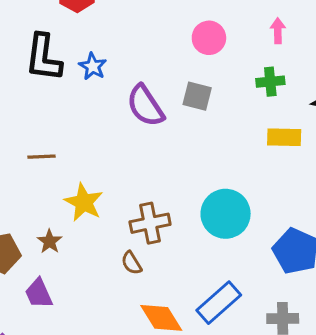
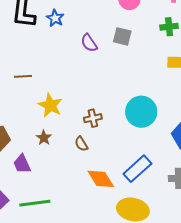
purple semicircle: (145, 106) -> (89, 43), size x0.7
brown cross: (150, 223) -> (93, 118), size x0.7
brown star: (50, 241) -> (44, 138), moved

